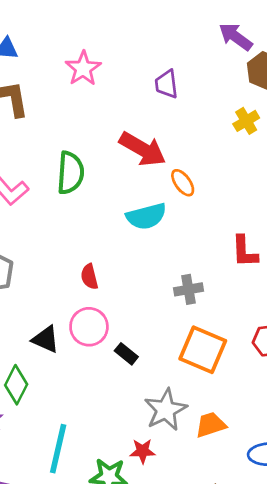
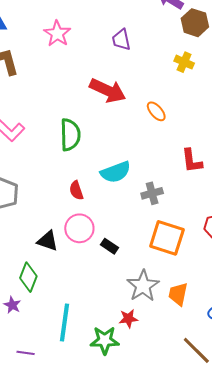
yellow cross: (246, 121) -> (184, 62), turned -30
green semicircle: (70, 173) -> (70, 135), moved
orange ellipse: (183, 183) -> (156, 111), moved
cyan semicircle: (146, 216) -> (116, 172), moved
orange trapezoid: (211, 425) -> (178, 294), turned -55

